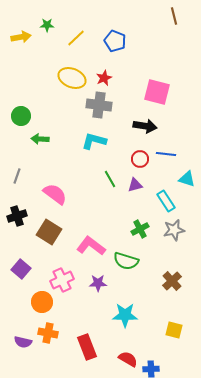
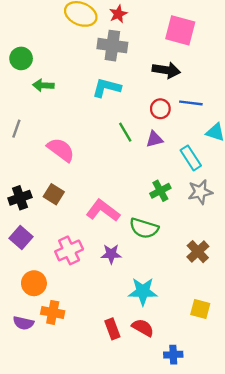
black cross: (17, 216) -> (20, 198), moved
brown square: (49, 232) -> (54, 194), size x0.7
orange circle: (42, 302) -> (34, 283), moved
red rectangle: (87, 347) -> (112, 329), moved, size x0.7
red semicircle: (128, 359) -> (143, 328), moved

